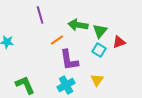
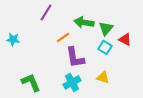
purple line: (40, 15) -> (46, 12), turned 48
red triangle: (119, 42) -> (125, 39), turned 48
yellow triangle: (97, 80) -> (103, 77), turned -48

